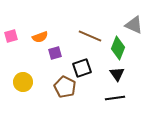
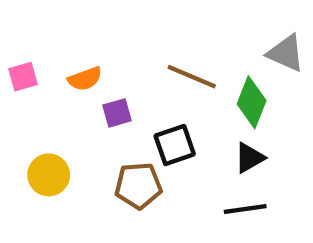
black triangle: (117, 74) -> (249, 158), turned 35
brown pentagon: (65, 87) -> (138, 186), turned -30

